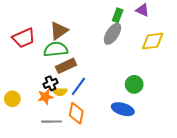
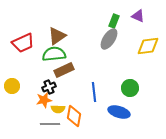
blue line: (78, 86) -> (94, 92), moved, turned -42
yellow semicircle: (60, 92) -> (58, 109), moved
yellow circle: (12, 99) -> (12, 86), moved

